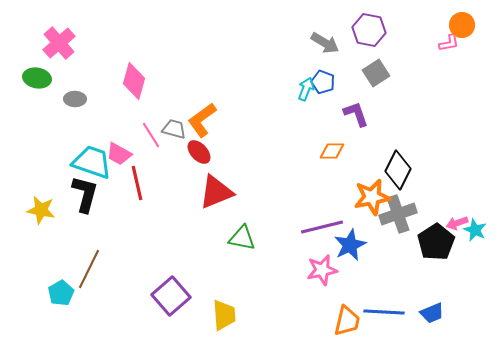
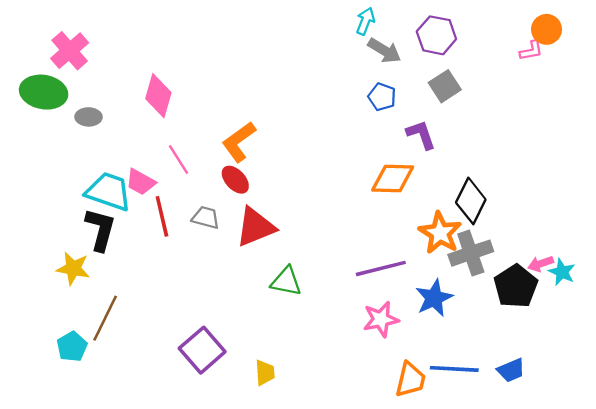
green ellipse: (37, 78) -> (44, 92), size x1.4
cyan arrow: (306, 89) -> (365, 21), moved
gray trapezoid: (174, 129) -> (206, 218), moved
orange diamond: (332, 151) -> (393, 178), size x1.5
orange star: (372, 197) -> (440, 233), turned -30
yellow star: (41, 210) -> (73, 268), moved
blue star: (350, 245) -> (434, 298), moved
yellow trapezoid: (224, 315) -> (265, 373), size x0.7

